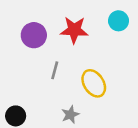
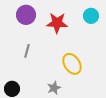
purple circle: (34, 35) -> (26, 15), moved
gray line: (55, 70) -> (27, 51), moved

